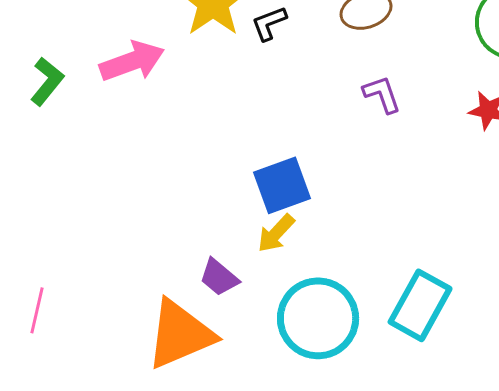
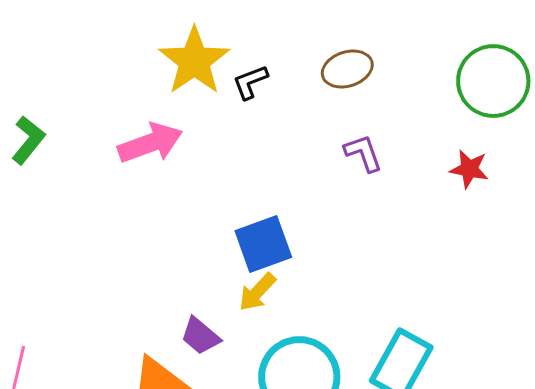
pink arrow: (132, 61) -> (150, 143), moved

